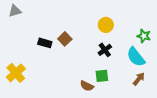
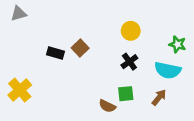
cyan semicircle: (136, 57) -> (168, 70), turned -40
brown arrow: (139, 79) -> (159, 97), moved

